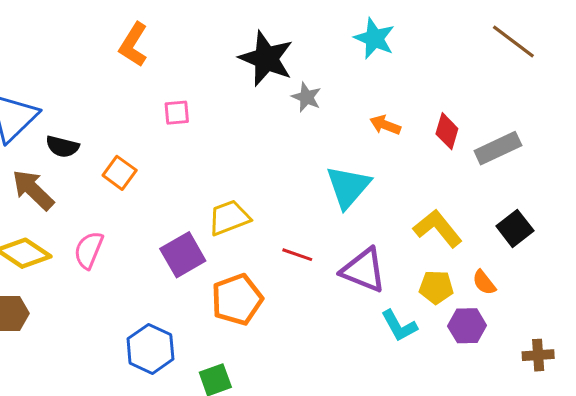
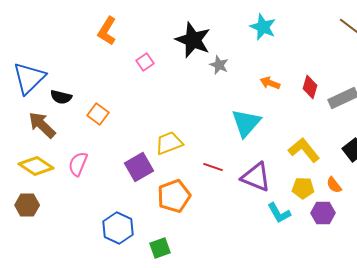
pink square: (177, 113) -> (145, 62), moved, turned -30

